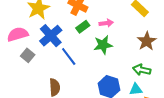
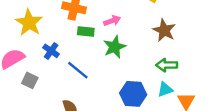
green rectangle: (83, 27) -> (86, 32), turned 56
blue cross: (51, 36) -> (51, 51), size x0.6

